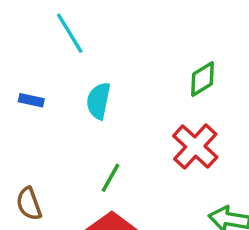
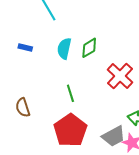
green diamond: (203, 79) -> (89, 48), moved
green line: (110, 178) -> (70, 93), turned -48

